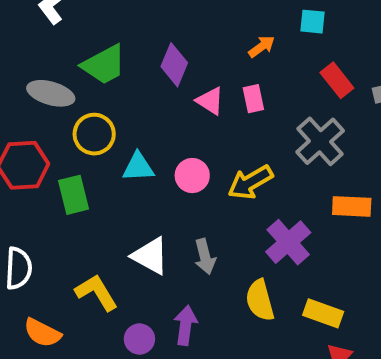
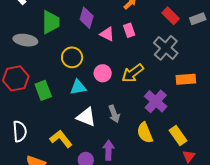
green trapezoid: (104, 65) -> (51, 22), turned -55
yellow circle: (94, 134) -> (72, 57), moved
cyan triangle: (138, 167) -> (78, 87), moved
yellow rectangle: (323, 313) -> (178, 136), turned 42

